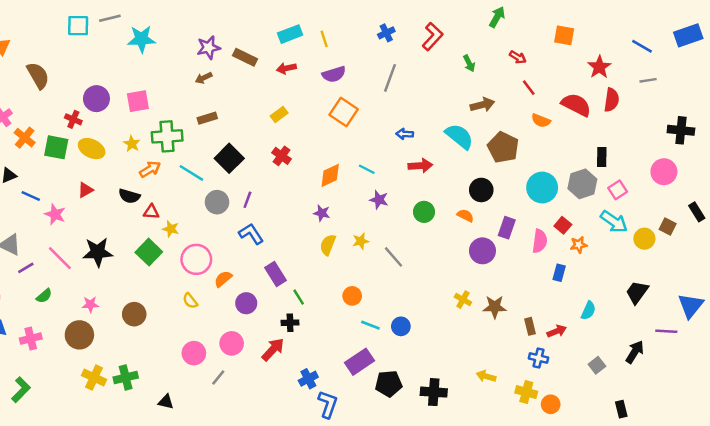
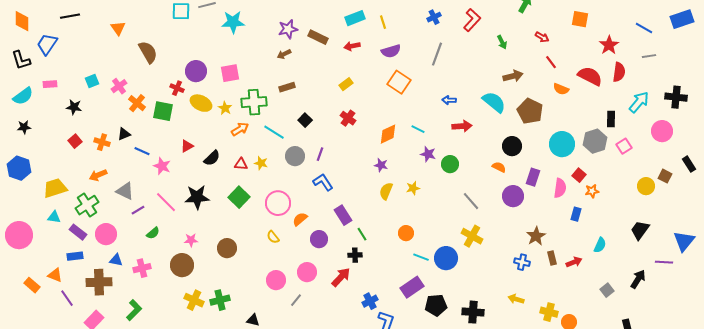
yellow ellipse: (92, 149) -> (201, 103), moved
black square: (229, 158) -> (305, 120), size x0.6
black semicircle: (129, 196) -> (212, 158), moved, turned -60
green circle: (424, 212) -> (450, 164), moved
cyan arrow: (614, 222) -> (639, 102), moved, turned -85
yellow star: (171, 229) -> (261, 163), moved
gray line: (394, 257) -> (471, 201), moved
yellow cross: (463, 300) -> (472, 236), moved, size x1.5
brown star: (495, 307) -> (536, 236), moved, turned -30
blue circle: (401, 326) -> (446, 258), size x1.5
blue cross: (538, 358) -> (522, 262), moved

